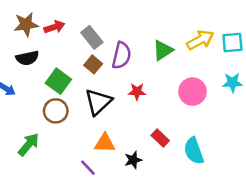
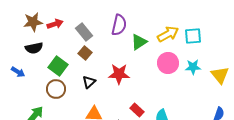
purple semicircle: (122, 55) -> (119, 25), moved
red star: (137, 92) -> (119, 74), size x1.5
pink circle: (192, 92) -> (168, 63), moved
black triangle: (98, 102) -> (89, 82), size x0.6

